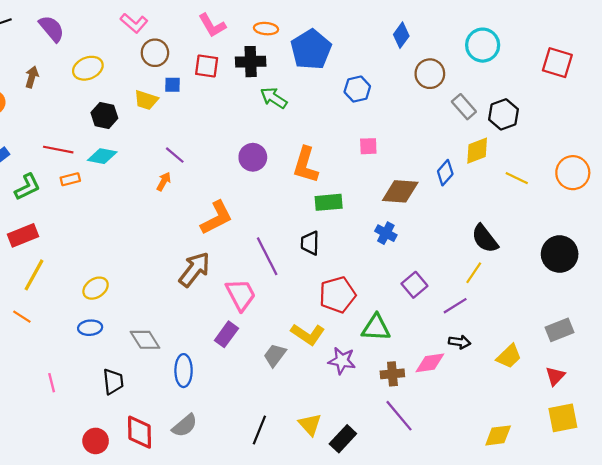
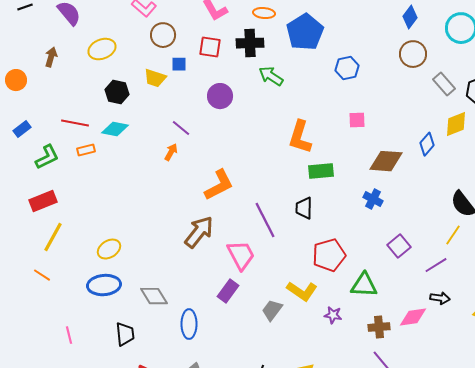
blue diamond: (401, 35) -> (410, 17), moved
purple circle: (253, 157) -> (220, 96), moved
blue ellipse: (90, 328) -> (104, 285), size x1.5
purple star: (342, 361) -> (333, 315), size x0.7

